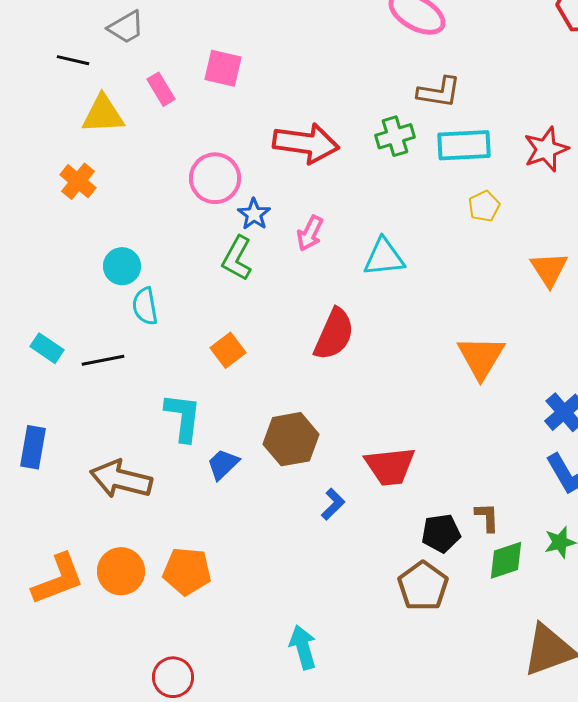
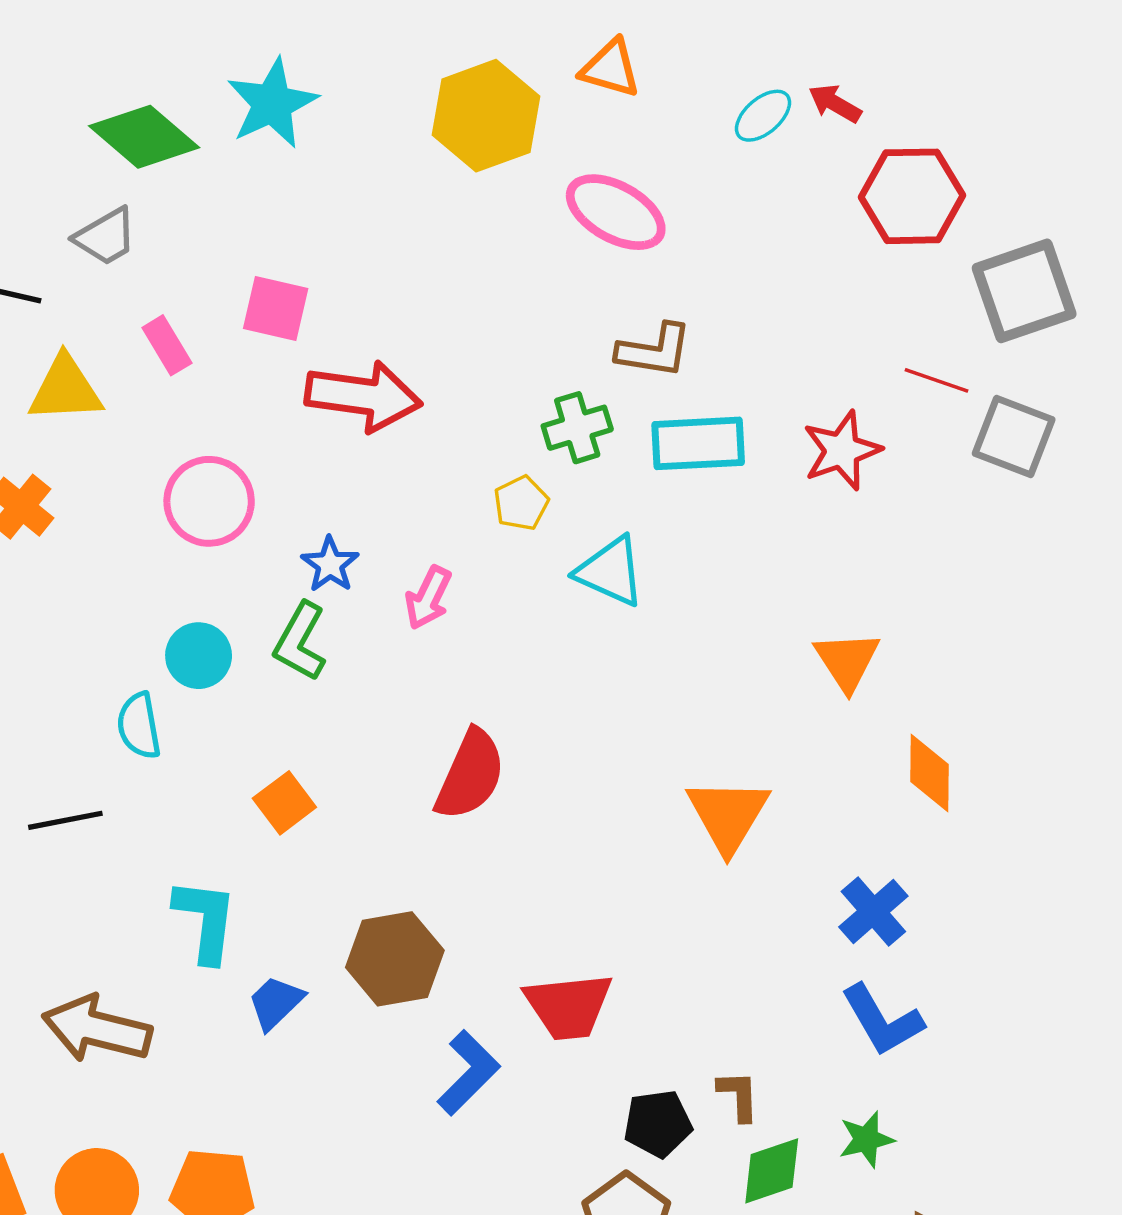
red arrow: (306, 143) -> (363, 396), moved
pink circle: (215, 178) -> (209, 501), moved
yellow pentagon: (484, 206) -> (521, 503), moved
cyan triangle: (384, 257) -> (610, 571), moved, turned 30
cyan circle: (122, 266) -> (199, 656), moved
blue L-shape: (333, 504) -> (468, 1073), size x1.5

